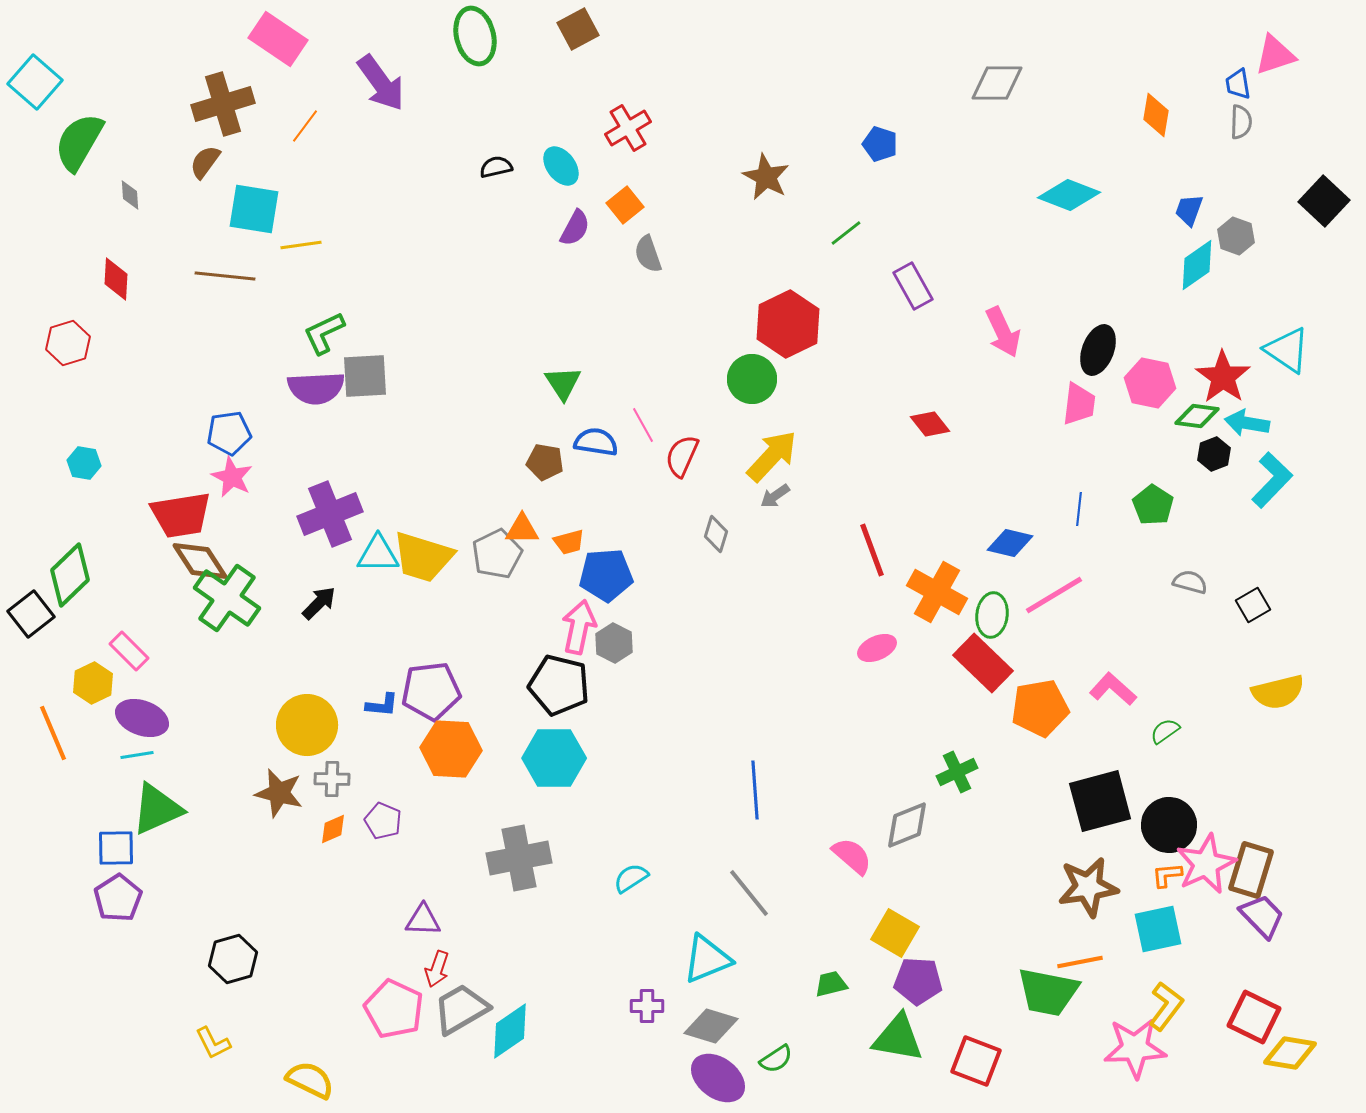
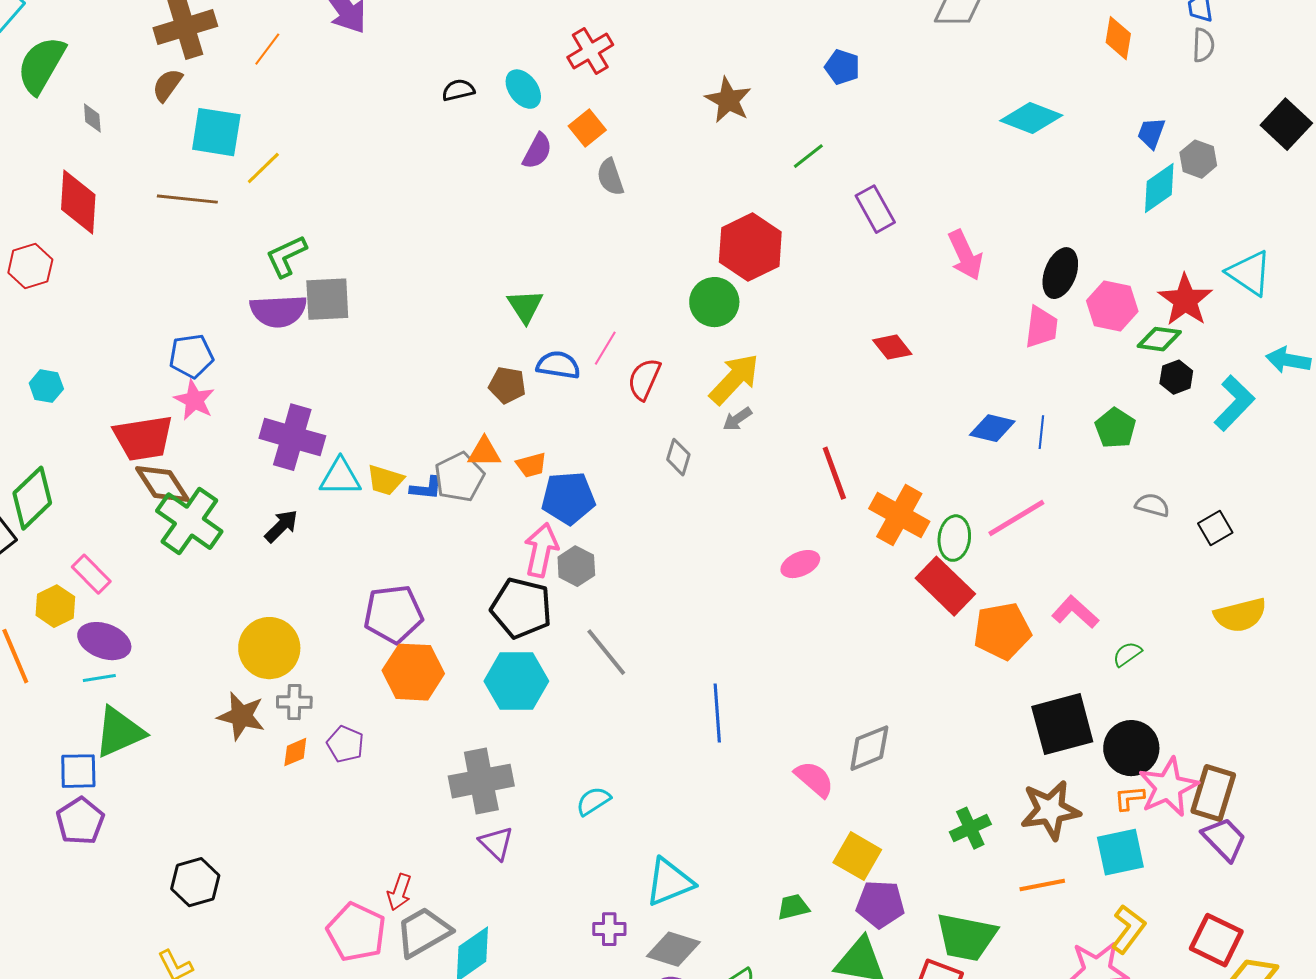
yellow line: (301, 245) -> (263, 168), turned -36
red diamond: (116, 279) -> (78, 202), size x1.5
cyan arrow: (1247, 423) -> (1288, 360), moved
pink line: (643, 425) -> (605, 348), turned 60
purple cross: (330, 514) -> (292, 437), turned 38
blue diamond: (1010, 543) -> (992, 428), moved
yellow trapezoid: (423, 557) -> (385, 480), size x0.6
pink ellipse: (877, 648) -> (800, 564), moved
blue L-shape: (382, 705) -> (426, 488), moved
green cross: (957, 772) -> (970, 828), moved
gray line: (749, 893) -> (606, 652), moved
purple triangle: (423, 920) -> (496, 843), moved, turned 42
green trapezoid: (1048, 992) -> (966, 937), moved

